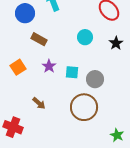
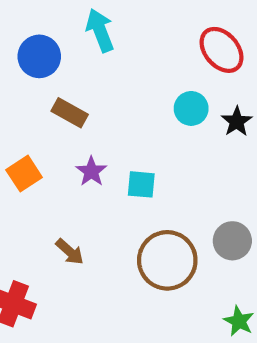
cyan circle: (85, 37) -> (191, 108), moved
gray circle: (95, 79) -> (232, 241), moved

